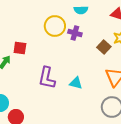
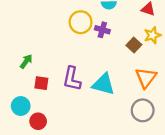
red square: (20, 48) -> (41, 83), moved
cyan triangle: (76, 83) -> (103, 84), size x1.6

